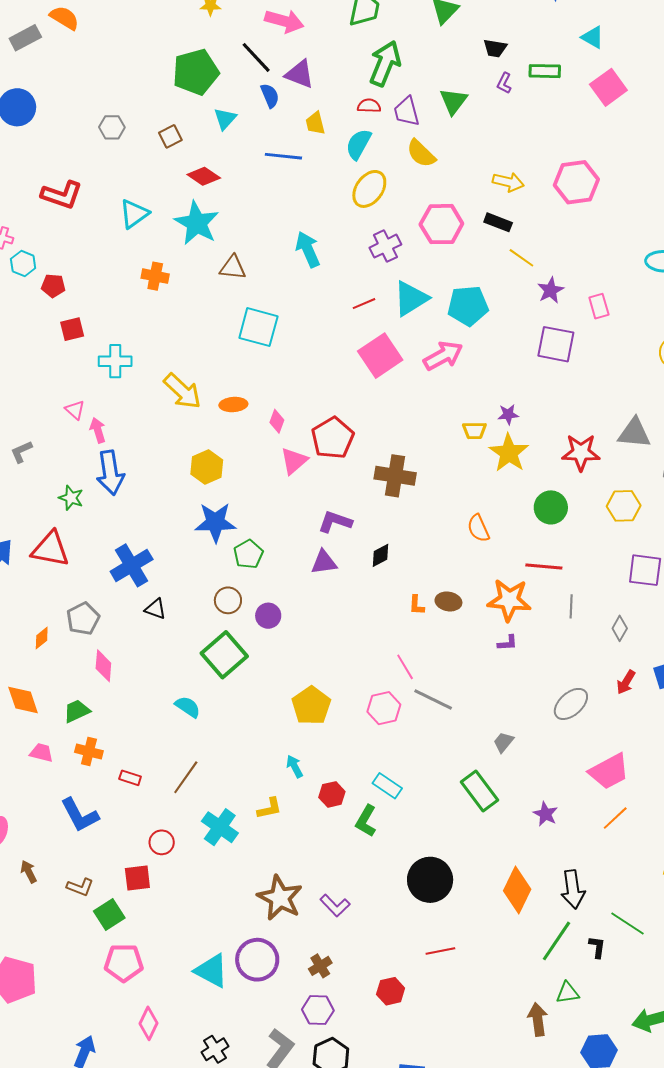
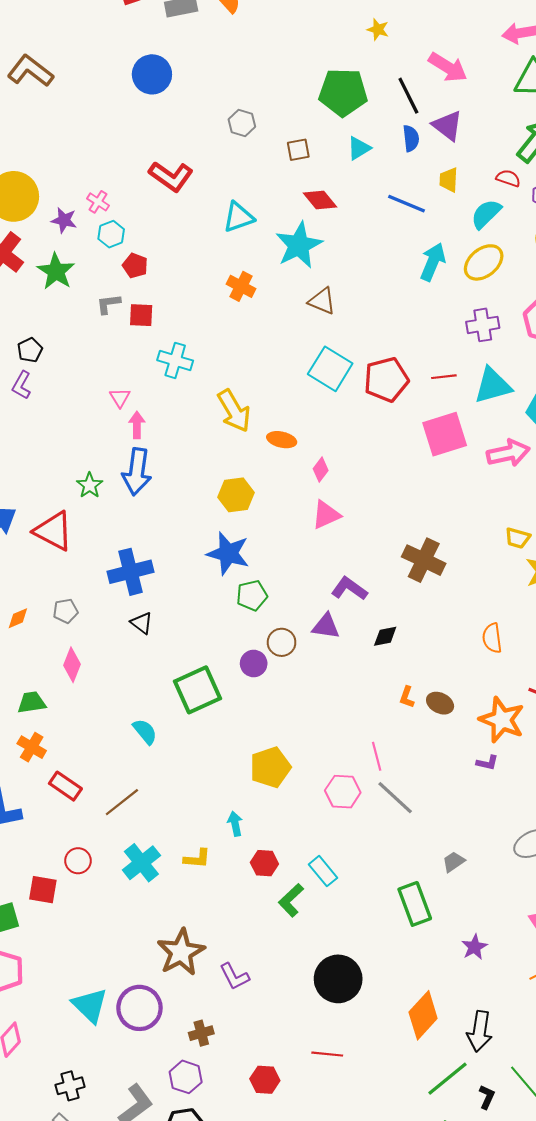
cyan arrow: (308, 249) -> (433, 262), moved, turned 30
red pentagon: (333, 438) -> (386, 380), moved
gray L-shape: (21, 452) -> (108, 304), moved
brown circle: (228, 600) -> (282, 642), moved
gray pentagon: (83, 619) -> (65, 611), size x0.7
red rectangle: (130, 778) -> (65, 786), size x1.4

